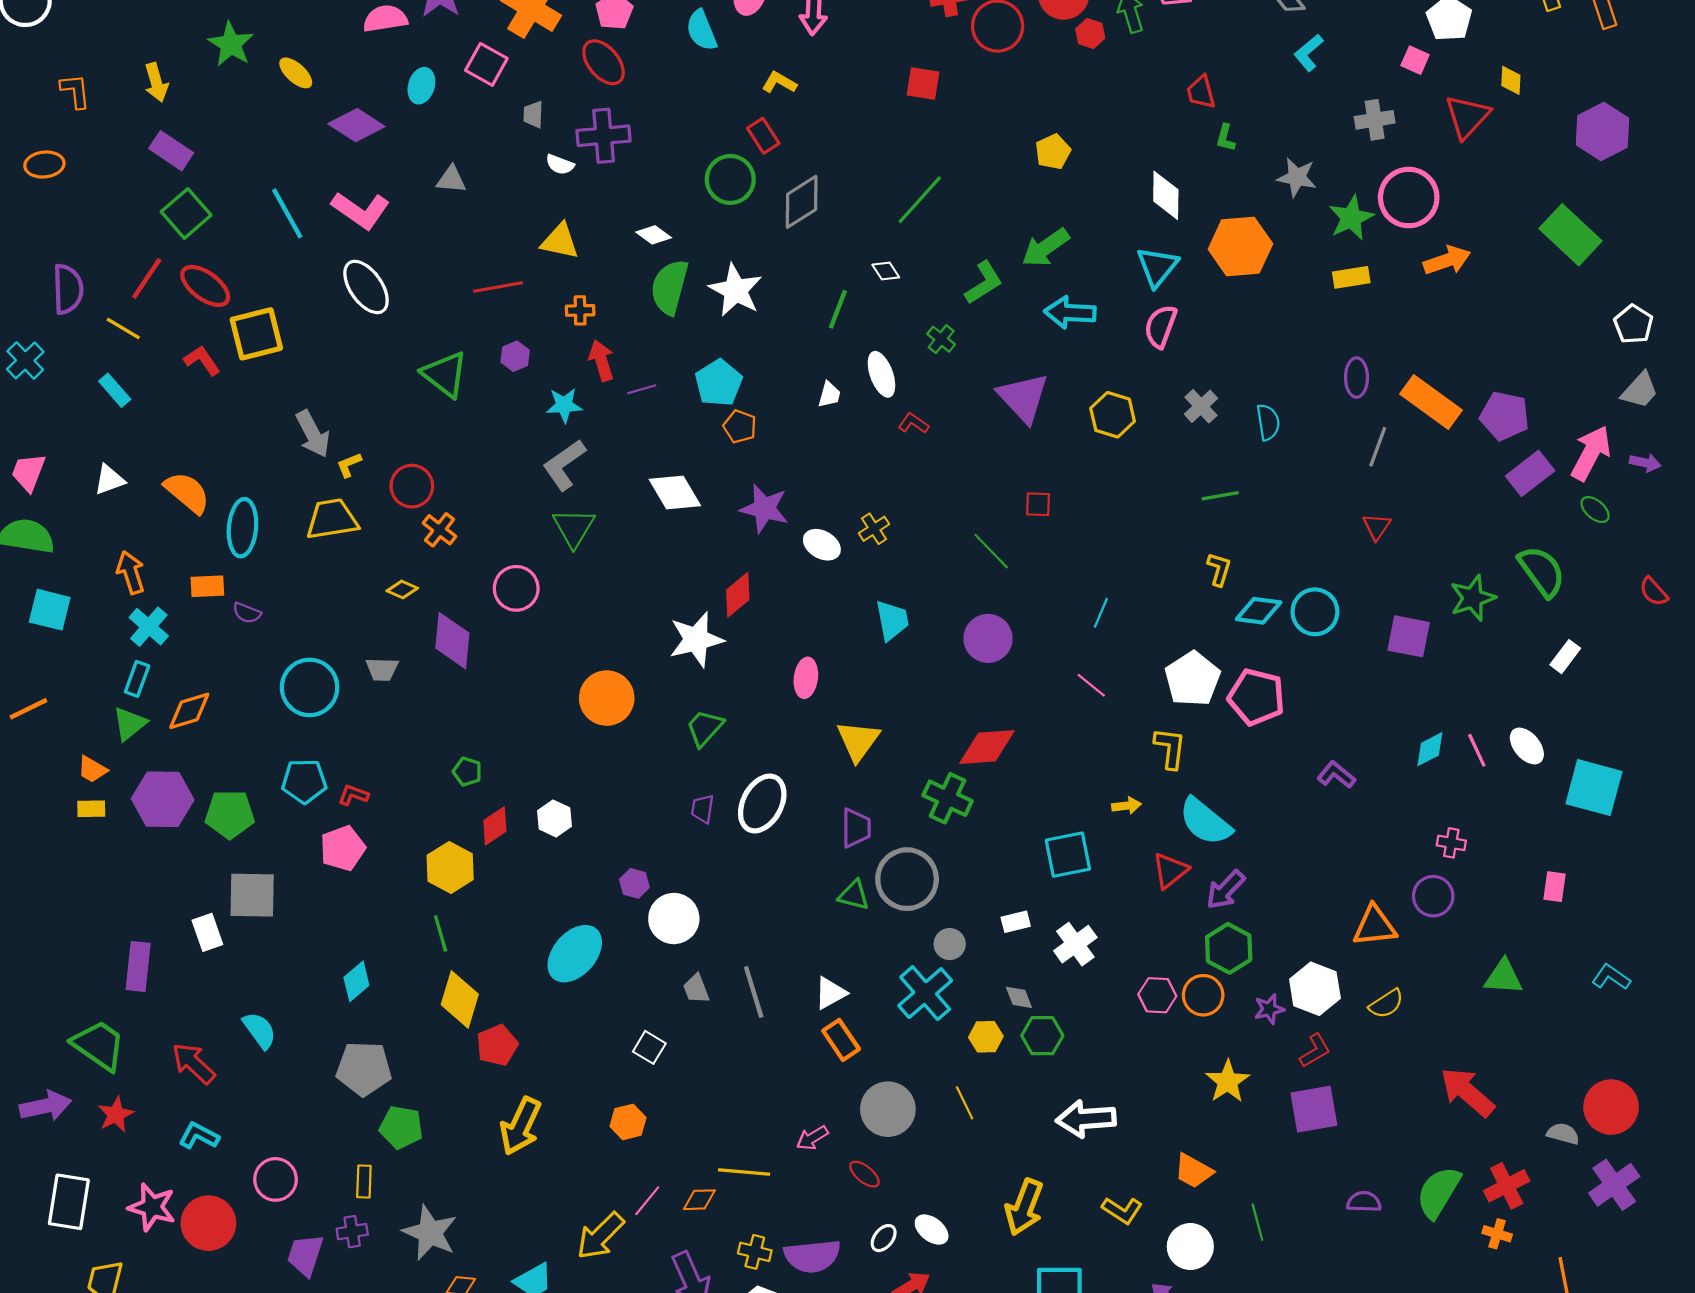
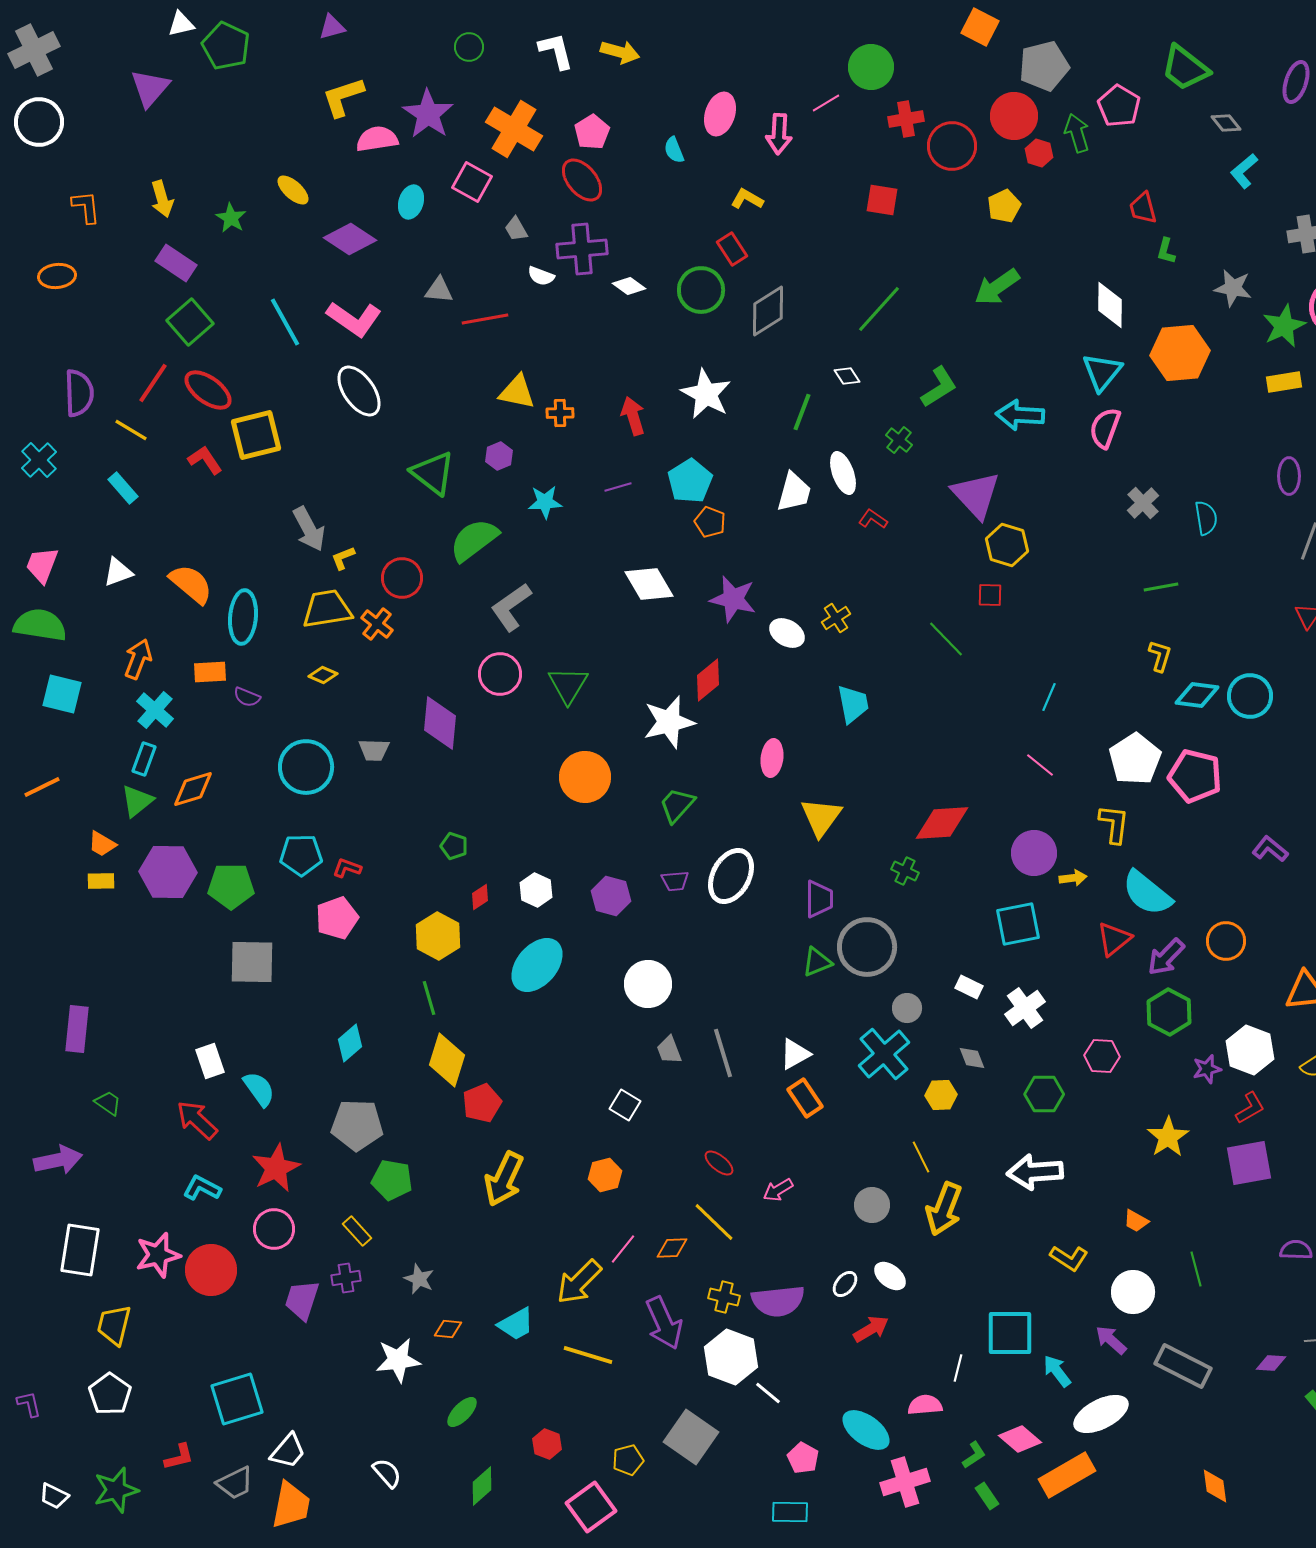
cyan semicircle: (702, 30) -> (674, 150), size x0.7
green star: (231, 44) -> (231, 218), moved, size x0.7
gray trapezoid: (533, 114) -> (516, 229), turned -32
yellow pentagon: (1053, 152) -> (1004, 206), moved
white diamond: (654, 235) -> (629, 286), moved
yellow triangle: (560, 241) -> (517, 392), moved
green arrow: (1046, 248) -> (997, 287), moved
red line: (498, 287) -> (485, 319), moved
green semicircle: (670, 287) -> (474, 540), moved, turned 38
red arrow: (601, 360) -> (633, 416), moved
white trapezoid: (829, 395) -> (794, 492), size x1.6
yellow hexagon: (1113, 415) -> (1007, 545), moved
gray L-shape: (564, 465) -> (511, 607), moved
green triangle: (574, 528) -> (568, 685), moved
orange cross: (440, 530) -> (377, 624), moved
orange arrow: (131, 572) -> (138, 659), turned 39
yellow diamond: (402, 589) -> (323, 675), moved
purple circle: (988, 638) -> (1034, 853), moved
green cross: (948, 798) -> (905, 871), size x0.6
purple trapezoid: (703, 809) -> (675, 881), turned -104
red diamond: (495, 826) -> (480, 897), size x0.7
purple hexagon: (634, 883) -> (611, 896), moved, size x1.4
green triangle: (854, 895) -> (817, 962), turned -36
white rectangle: (1016, 922) -> (969, 987), turned 40
white rectangle: (207, 932) -> (210, 1061), moved
cyan ellipse: (575, 954) -> (537, 965), moved
purple rectangle: (138, 966) -> (77, 1029), moved
orange circle: (1203, 995) -> (1226, 941), moved
green hexagon: (1042, 1036) -> (1044, 1094), moved
green trapezoid: (99, 1045) -> (108, 1103), size x0.5
gray circle: (888, 1109) -> (872, 1205), moved, size x0.7
red star: (116, 1114) -> (276, 1168), moved, size x1.4
orange trapezoid: (1194, 1171) -> (1136, 1221), size x0.7
yellow line: (744, 1172) -> (714, 1222), turned 39
red ellipse: (864, 1174) -> (719, 1163), moved
yellow rectangle: (364, 1182) -> (357, 1231), turned -44
pink star: (152, 1207) -> (158, 1255), turned -30
yellow arrow: (1024, 1207) -> (944, 1209), moved
gray star: (430, 1233) -> (419, 1279), size x0.6

